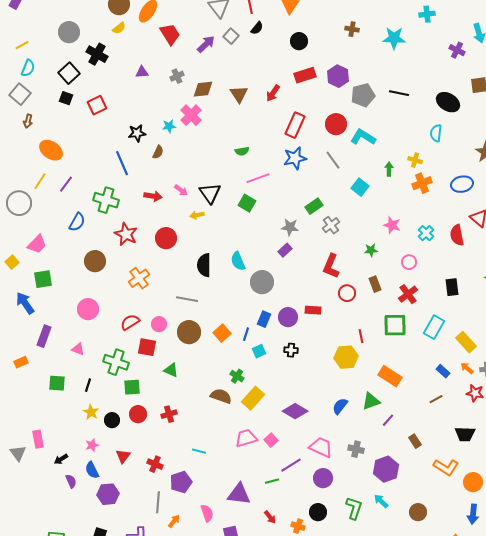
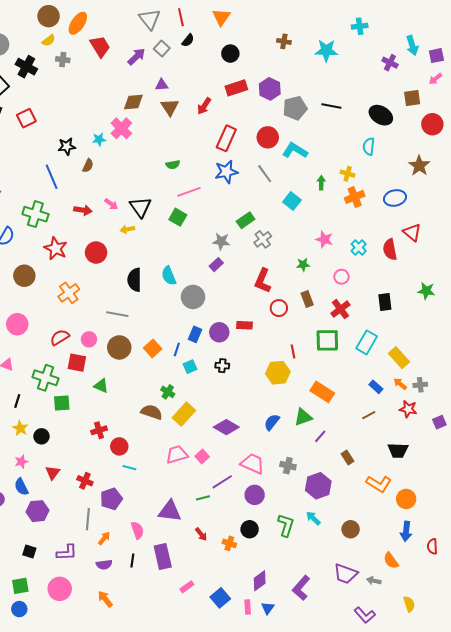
purple triangle: (142, 72) -> (162, 85), moved
gray cross: (177, 76) -> (63, 60), moved, turned 32
red circle: (138, 414) -> (119, 446), moved

